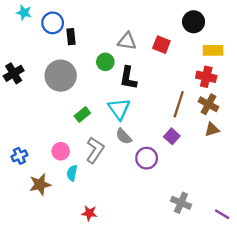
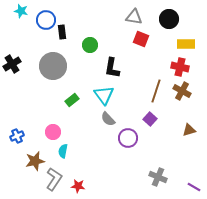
gray triangle: (127, 41) -> (134, 17), moved
green circle: (105, 62) -> (90, 45), moved
brown triangle: (212, 129) -> (189, 130), moved
gray L-shape: (95, 150) -> (54, 179), moved

